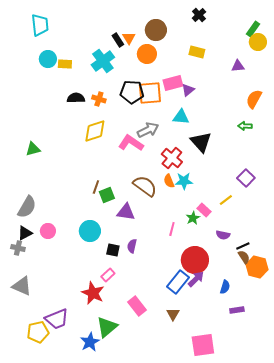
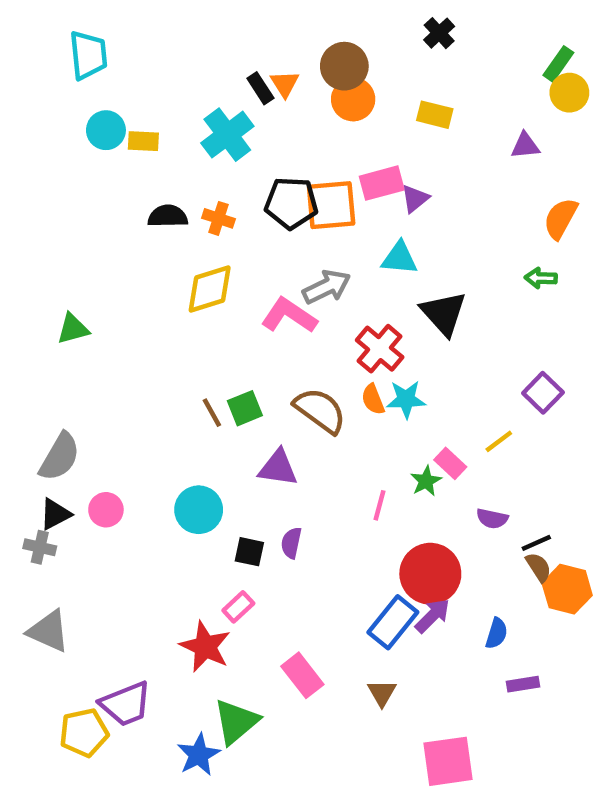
orange circle: (147, 54) -> (353, 99), moved
brown line: (96, 187) -> (212, 413), turned -48
green square: (107, 195) -> (245, 408), moved

